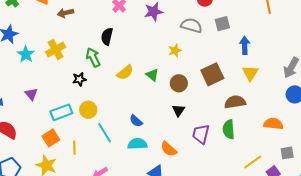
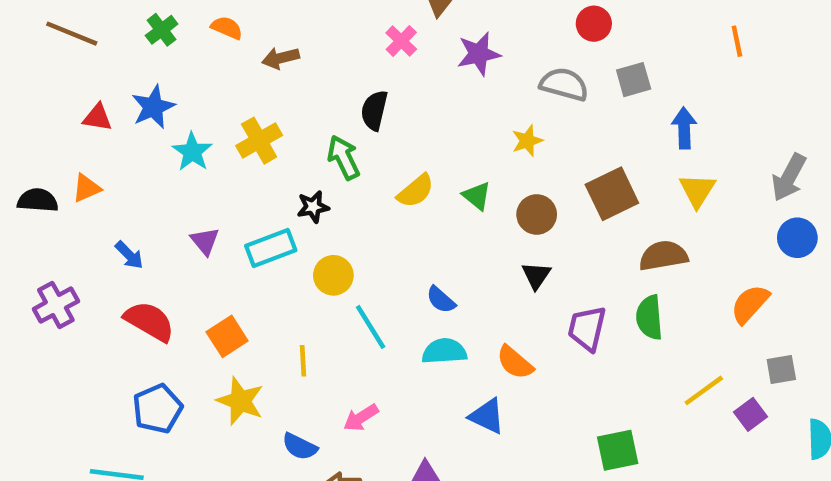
cyan rectangle: (61, 112) -> (271, 248), moved
orange semicircle: (273, 124) -> (750, 304), turned -54
orange square: (51, 138) -> (227, 336), moved

